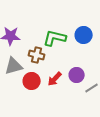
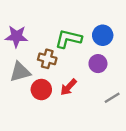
purple circle: (77, 75) -> (98, 64), moved

